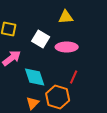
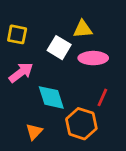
yellow triangle: (66, 17) -> (83, 29), moved
orange triangle: (33, 103) -> (34, 132), moved

